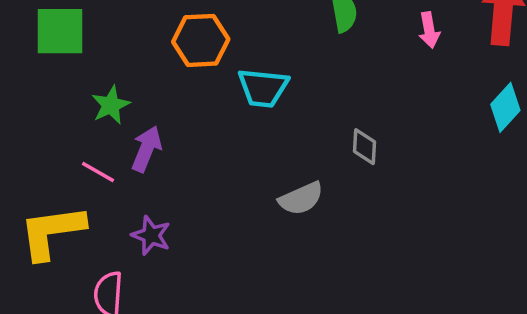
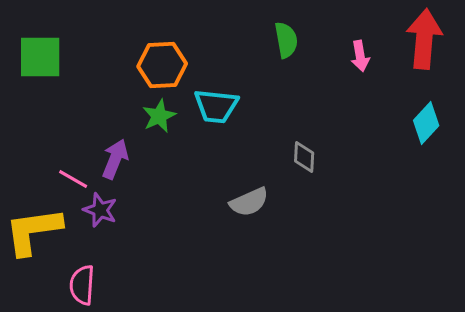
green star: (111, 105) -> (159, 116), moved
purple star: (151, 235) -> (100, 210), moved

